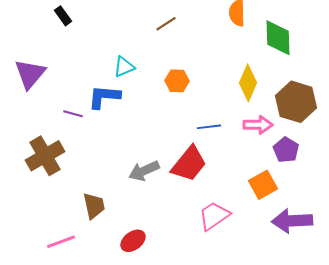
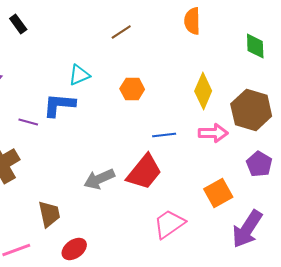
green diamond: (278, 38) -> (255, 46), moved, size x0.7
purple pentagon: (286, 150) -> (259, 164), moved
purple arrow: (292, 221) -> (247, 229), turned -54
red ellipse: (133, 241) -> (74, 249), moved

